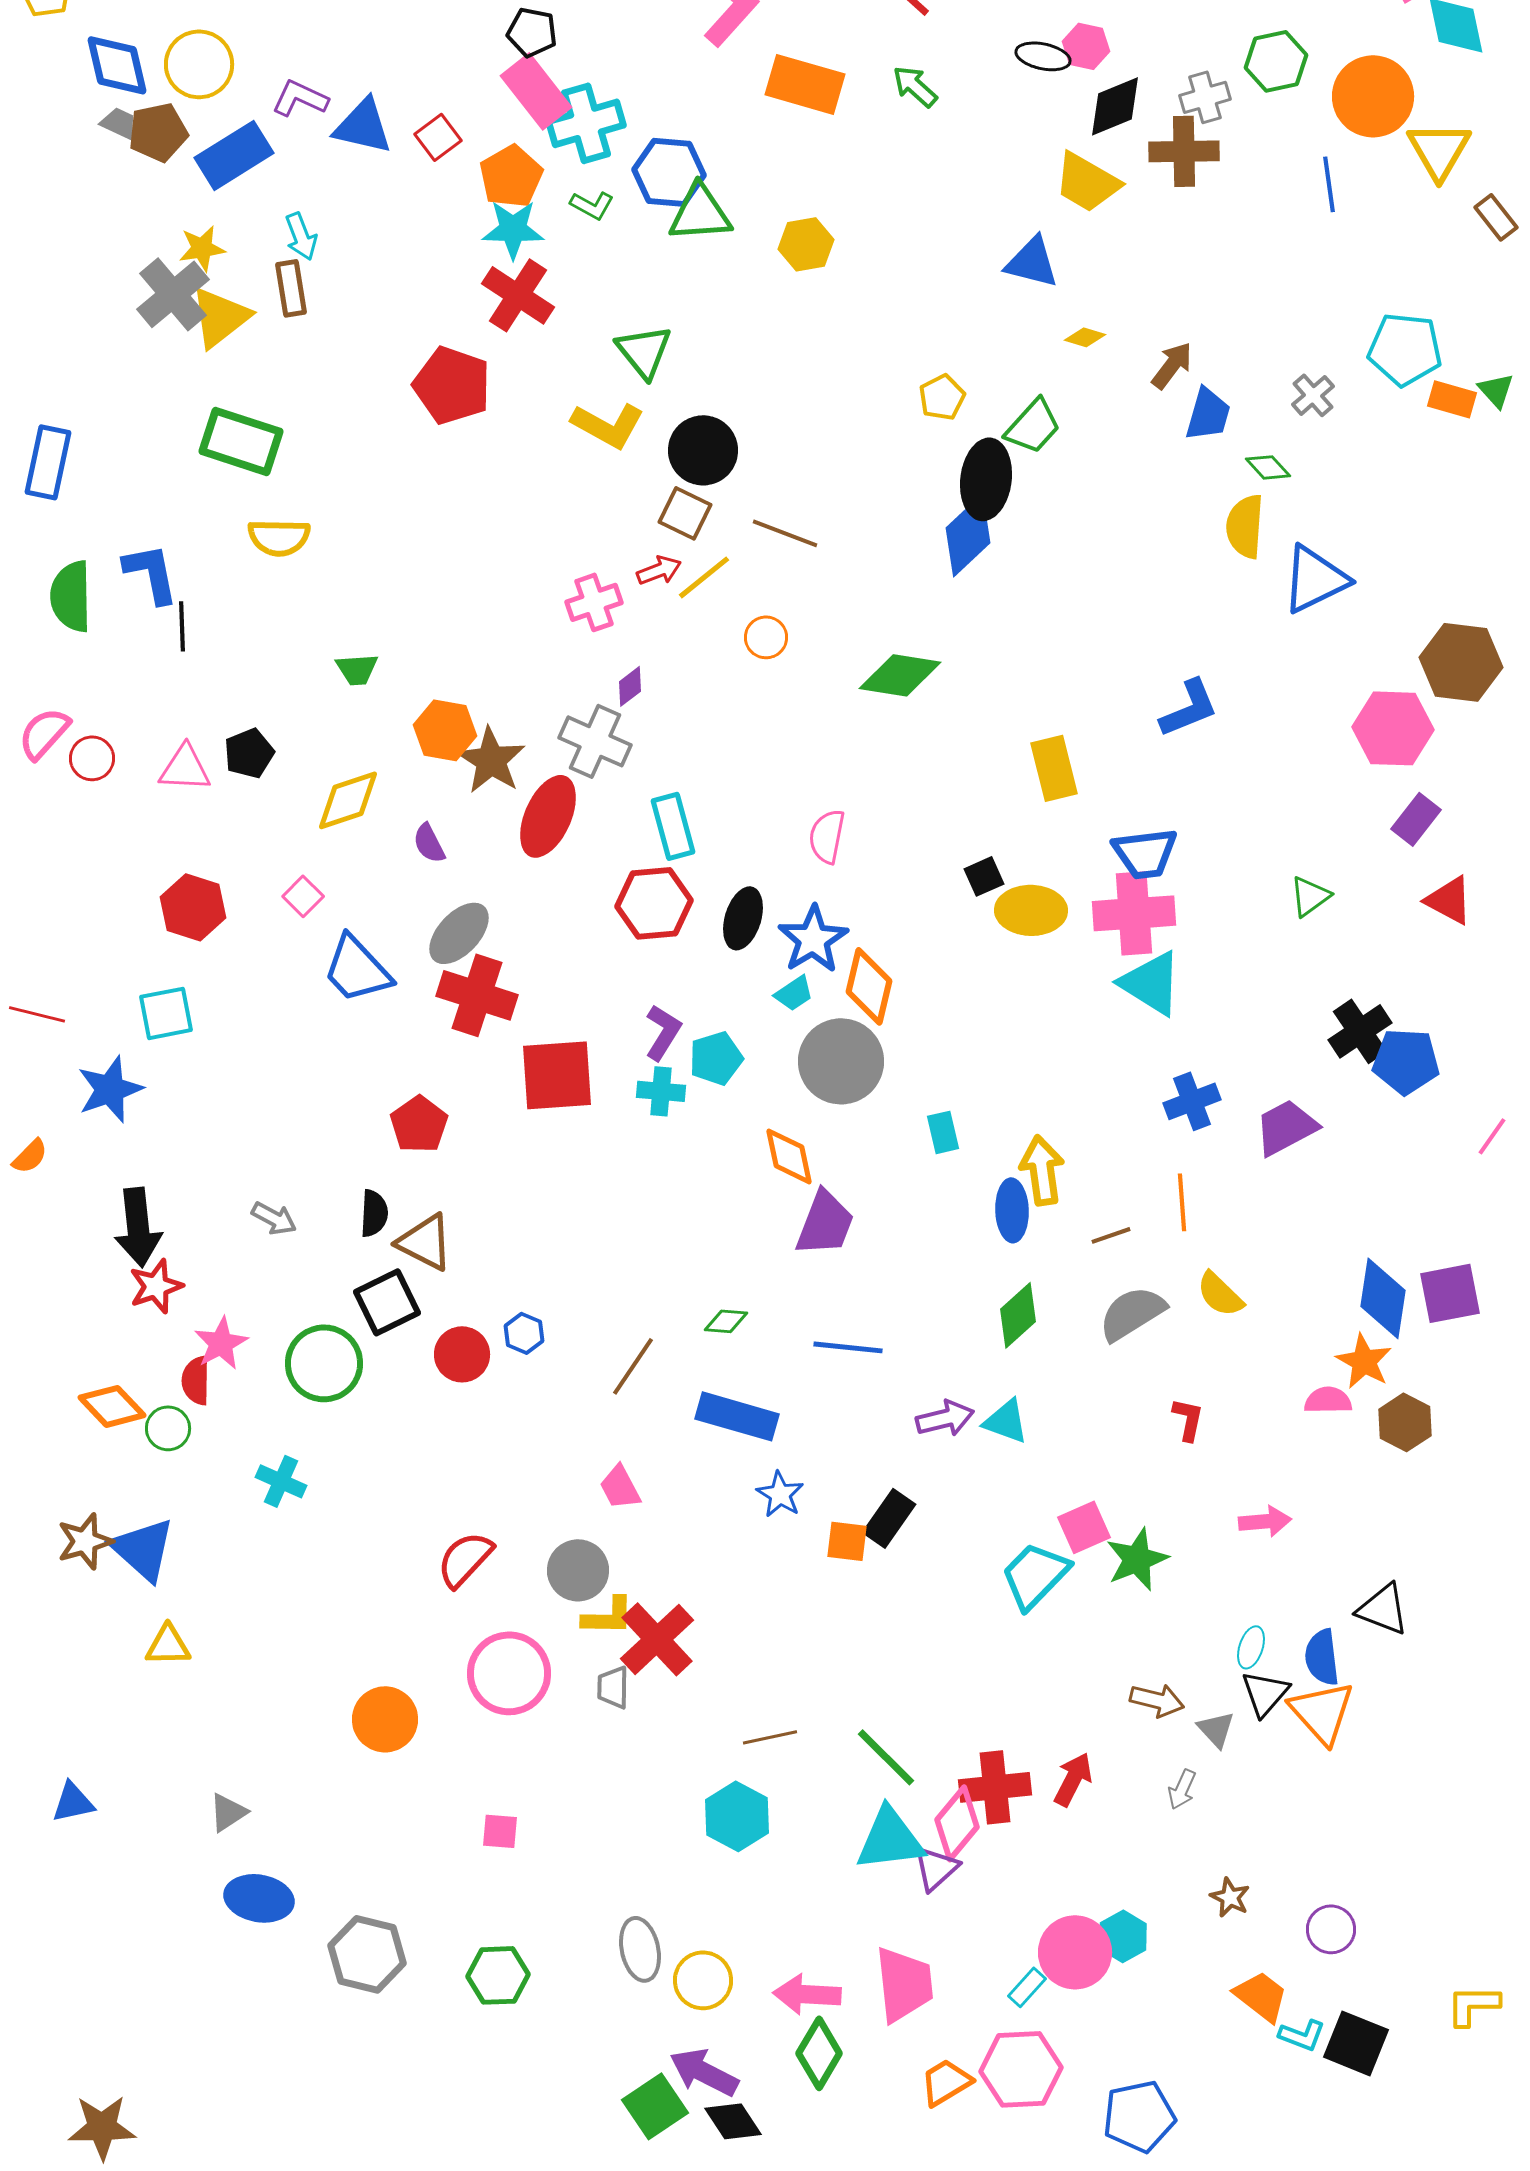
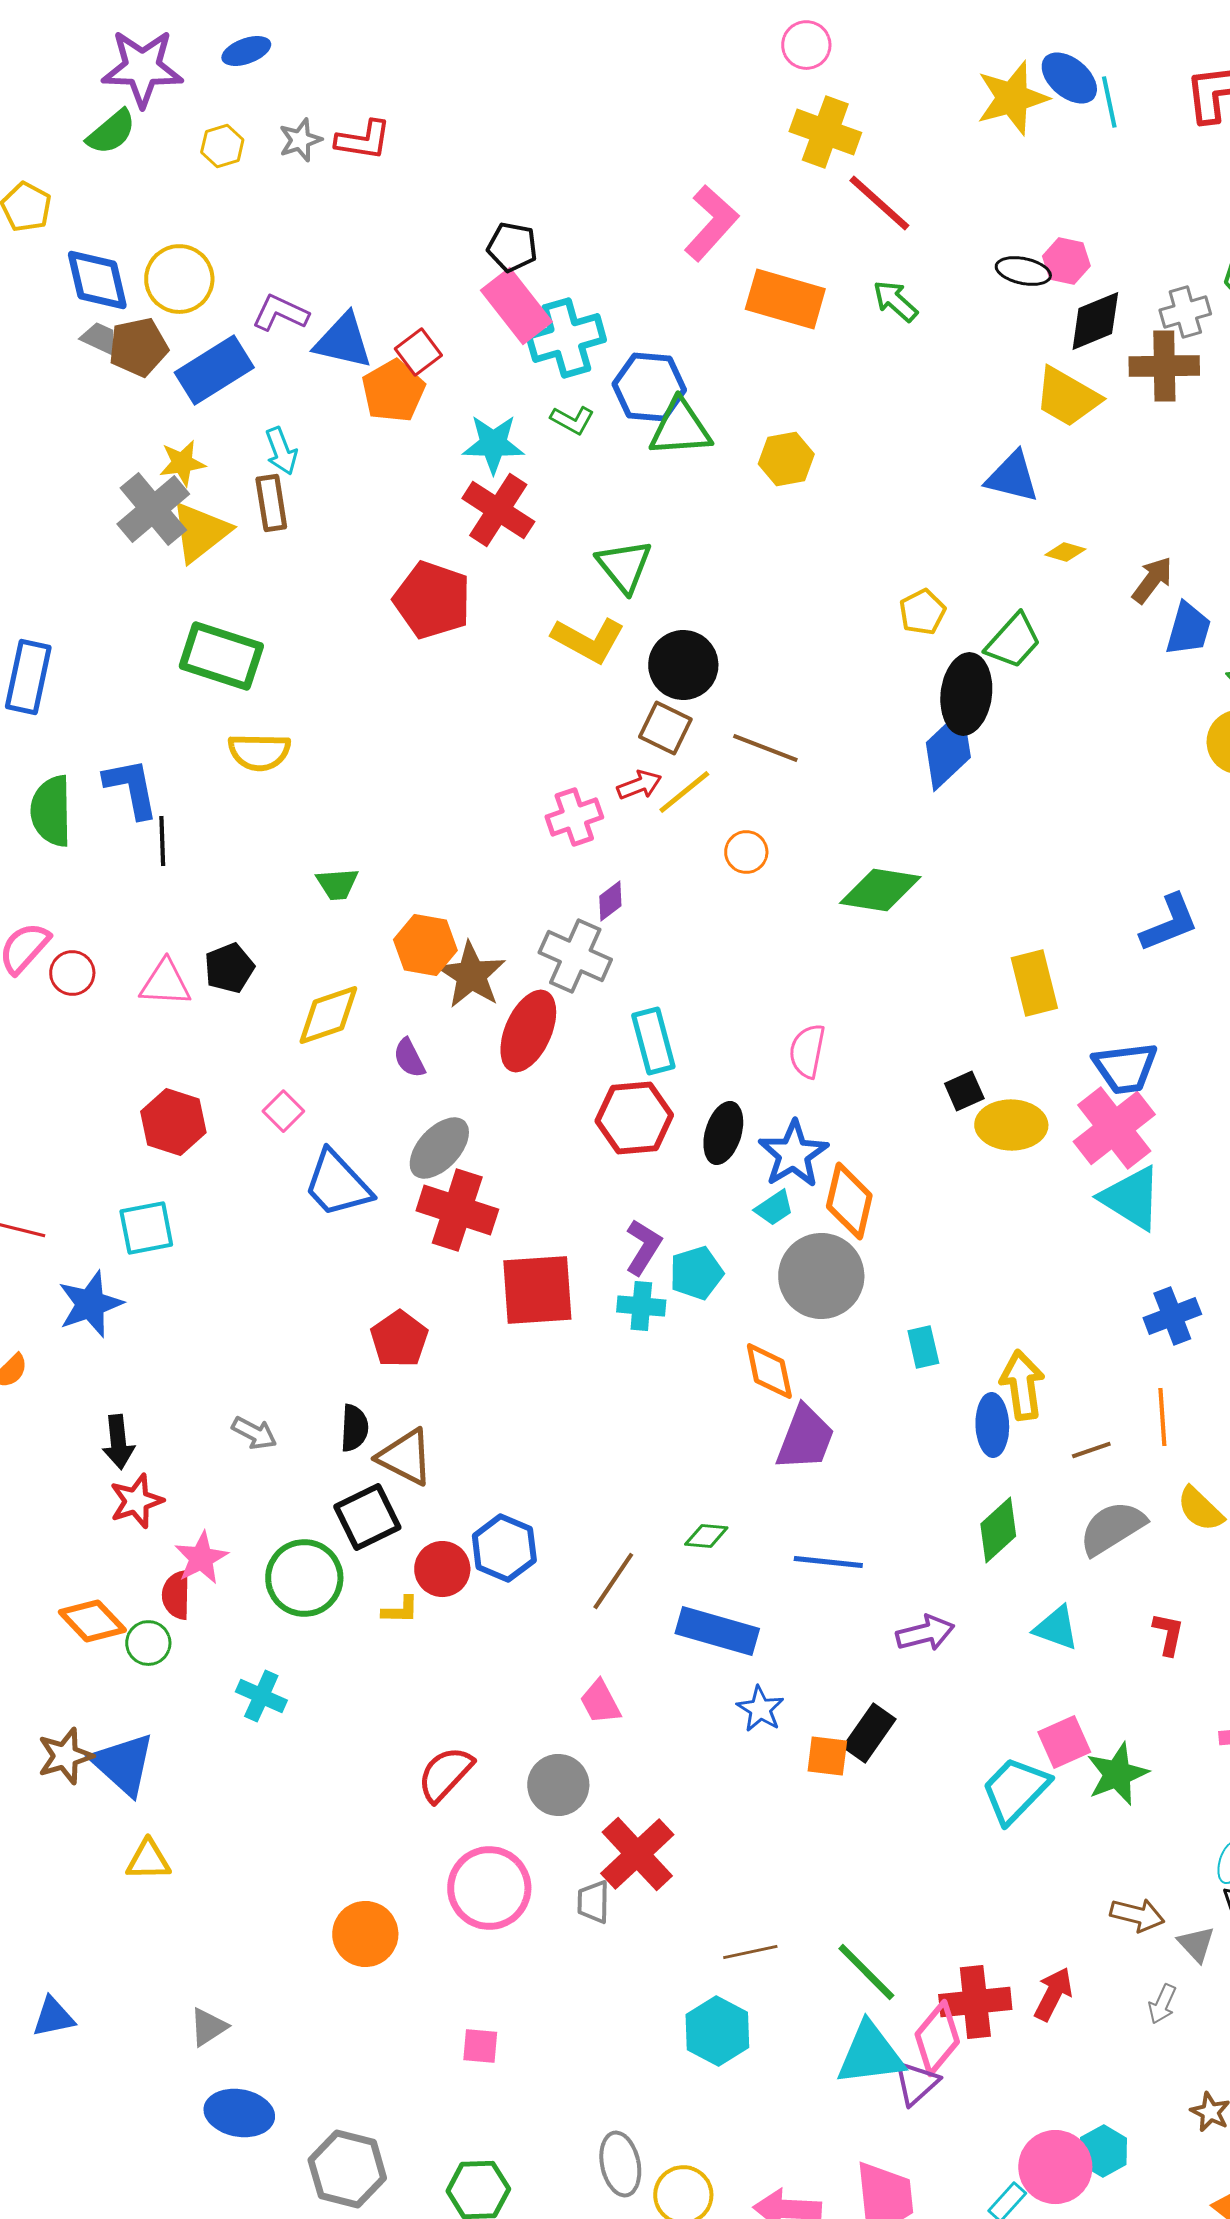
orange pentagon: (511, 176) -> (393, 391), moved
pink cross: (1134, 913) -> (1114, 1128), turned -34
black arrow: (138, 1227) -> (118, 1442), size x0.7
blue hexagon: (524, 1333) -> (504, 1548), size x1.6
cyan triangle: (1006, 1421) -> (1056, 1628), moved
yellow L-shape: (608, 1616) -> (400, 1610), moved, size x0.7

